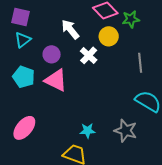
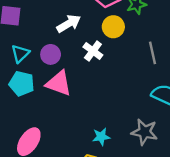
white arrow: (70, 29) -> (69, 24), turned 105
cyan triangle: (23, 40) -> (20, 54), moved

